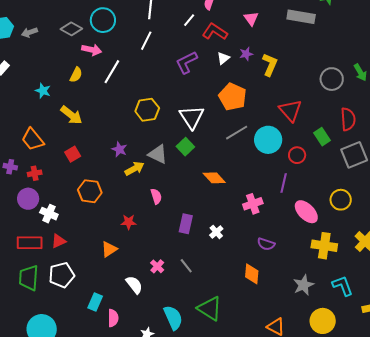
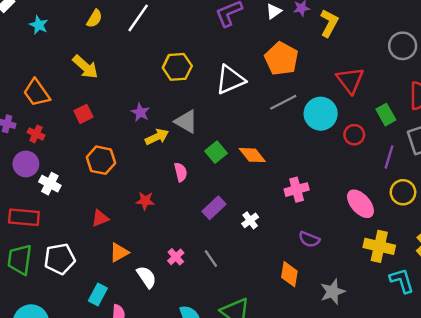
cyan star: (43, 91) -> (39, 25), moved
white triangle: (192, 117) -> (230, 80), turned 36
green square: (185, 147) -> (216, 152), moved
red cross: (35, 173) -> (36, 134), turned 32
purple line: (284, 183) -> (389, 157), moved
purple rectangle: (186, 224) -> (214, 208), turned 30
red triangle: (59, 241) -> (100, 218), moved
orange triangle: (109, 249) -> (119, 252), moved
gray star: (304, 285) -> (333, 292), moved
cyan L-shape: (343, 286) -> (402, 281), moved

